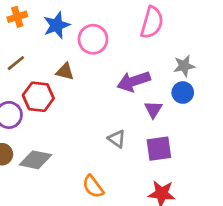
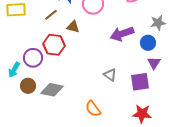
brown line: (16, 63) -> (51, 15), moved
blue circle: (183, 93) -> (148, 43), moved
purple triangle: (153, 109) -> (154, 63), moved

